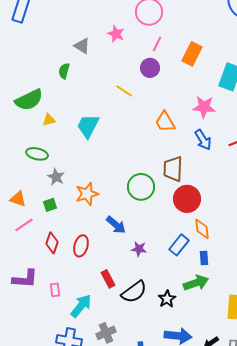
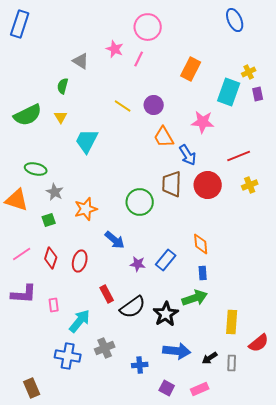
pink line: (157, 44) -> (139, 59), moved
purple circle: (150, 68) -> (154, 105), moved
yellow triangle: (49, 120) -> (61, 117), moved, turned -48
blue arrow: (203, 140) -> (188, 155), moved
orange triangle: (18, 199) -> (17, 200), moved, size x1.4
red circle: (187, 199) -> (208, 185), moved
pink line: (24, 225) -> (22, 254), moved
blue rectangle: (179, 245) -> (166, 260), moved
black star: (167, 299) -> (166, 314), size x1.4

